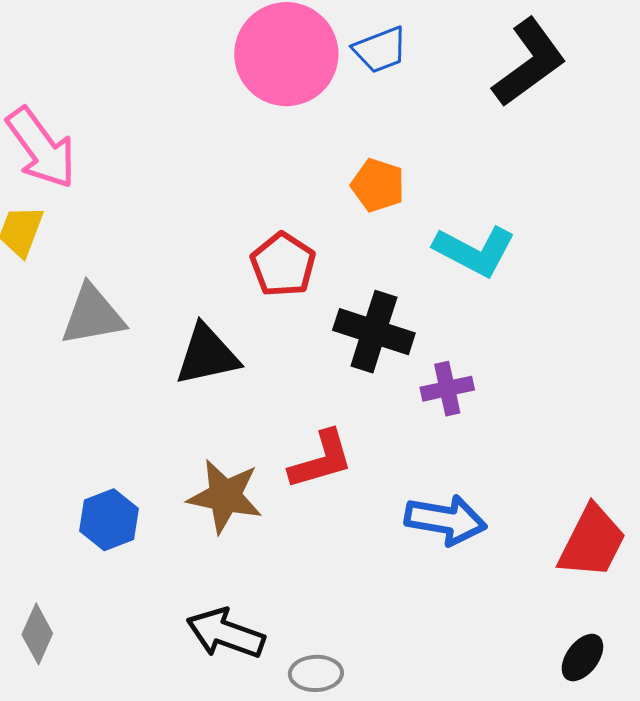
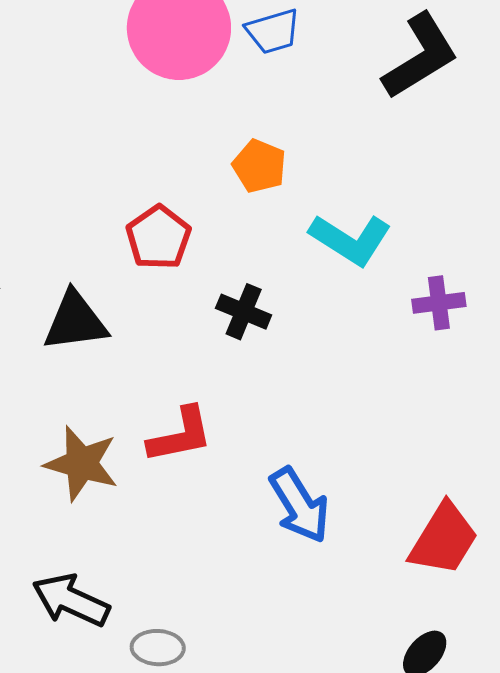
black cross: (374, 332) -> (244, 312), size x0.7
purple cross: (447, 389) -> (439, 303), moved
blue arrow: (446, 520) -> (300, 505), turned 44

